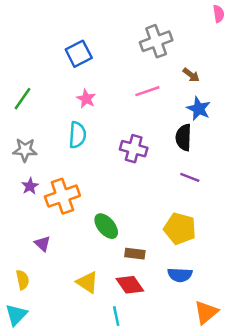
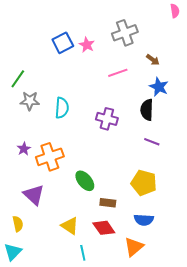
pink star: (86, 99) -> (87, 45), moved
gray star: (25, 150) -> (30, 101), moved
purple triangle: (42, 244) -> (34, 195), size x1.6
orange triangle: (206, 312) -> (134, 247), moved
cyan line: (116, 316) -> (83, 253), moved

